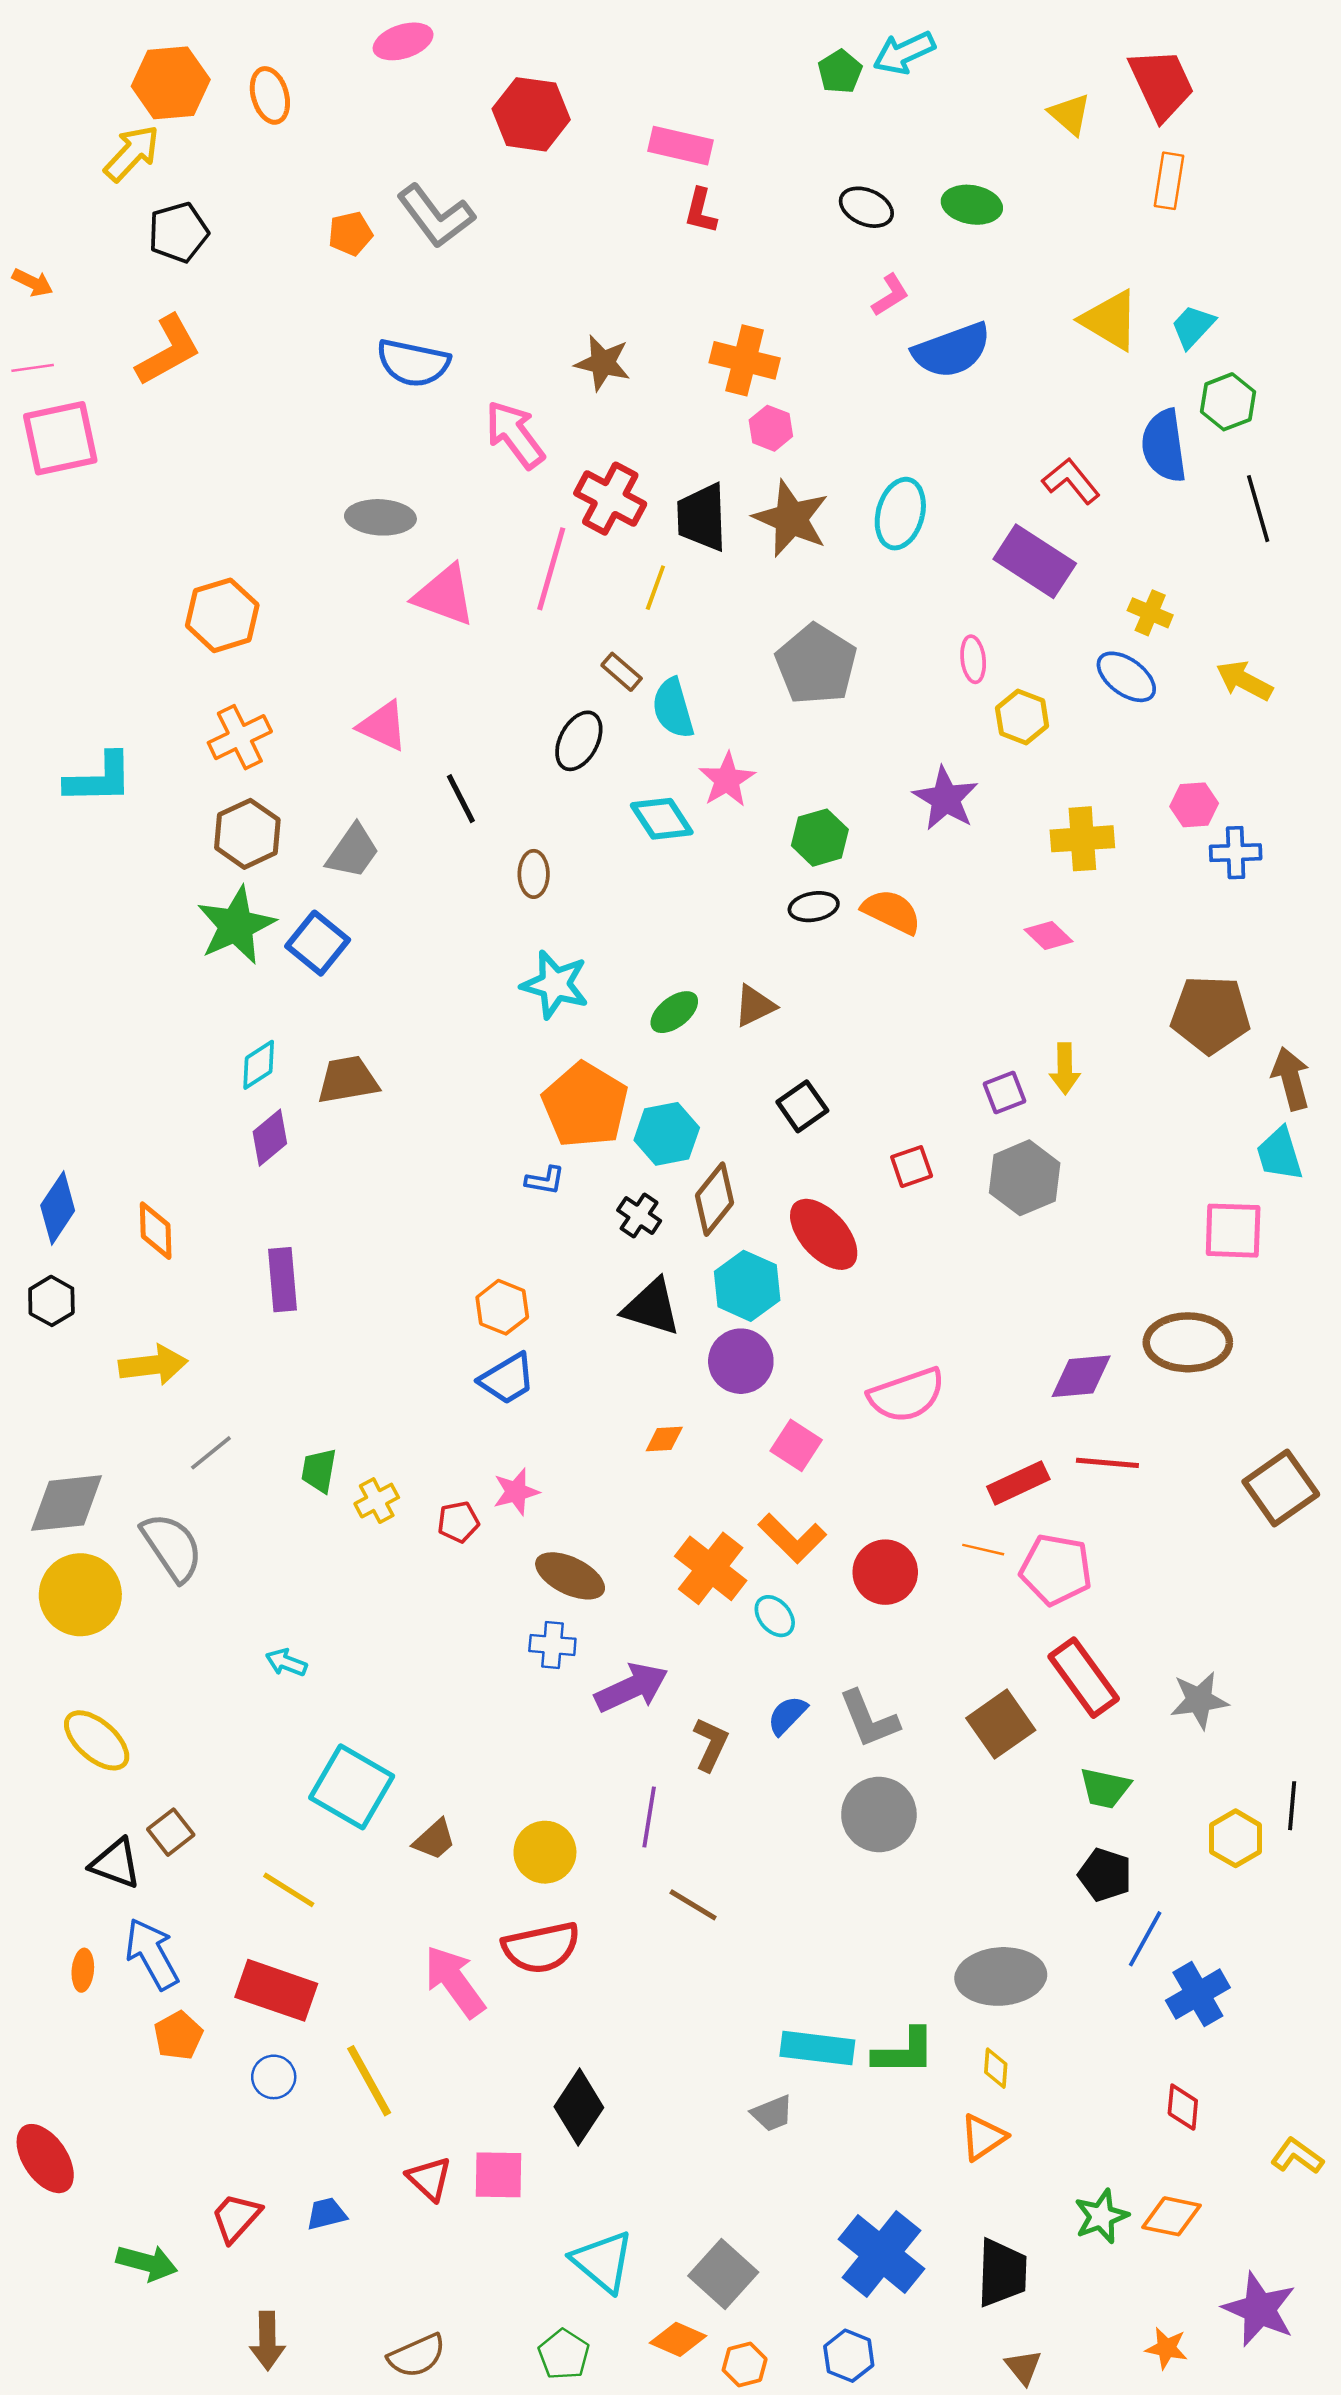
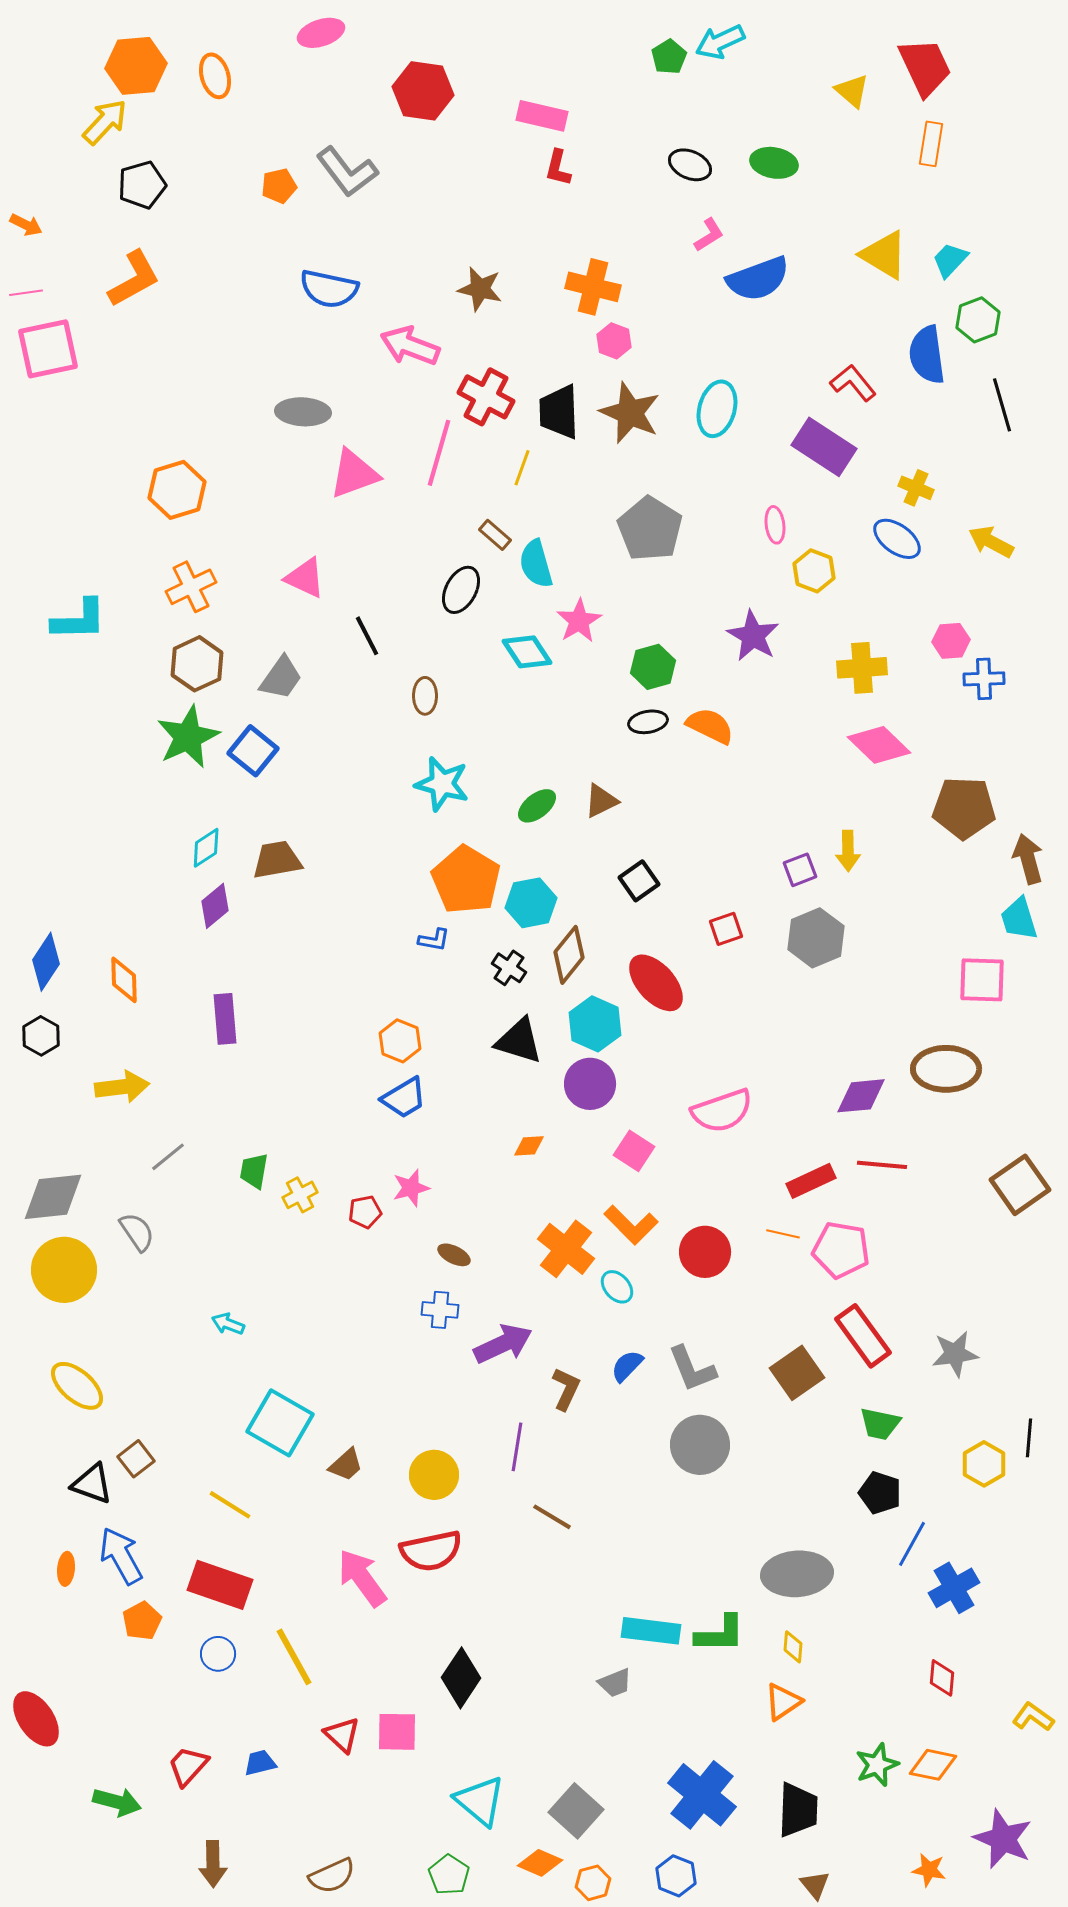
pink arrow: (515, 434) -> (410, 346), turned -32
pink triangle: (444, 595) -> (354, 474), turned -40
pink diamond: (1048, 935) -> (879, 745), moved, size x1.6
gray semicircle: (172, 1547) -> (137, 1232), size x0.7
brown ellipse: (570, 1576) -> (454, 1255), size x0.6

